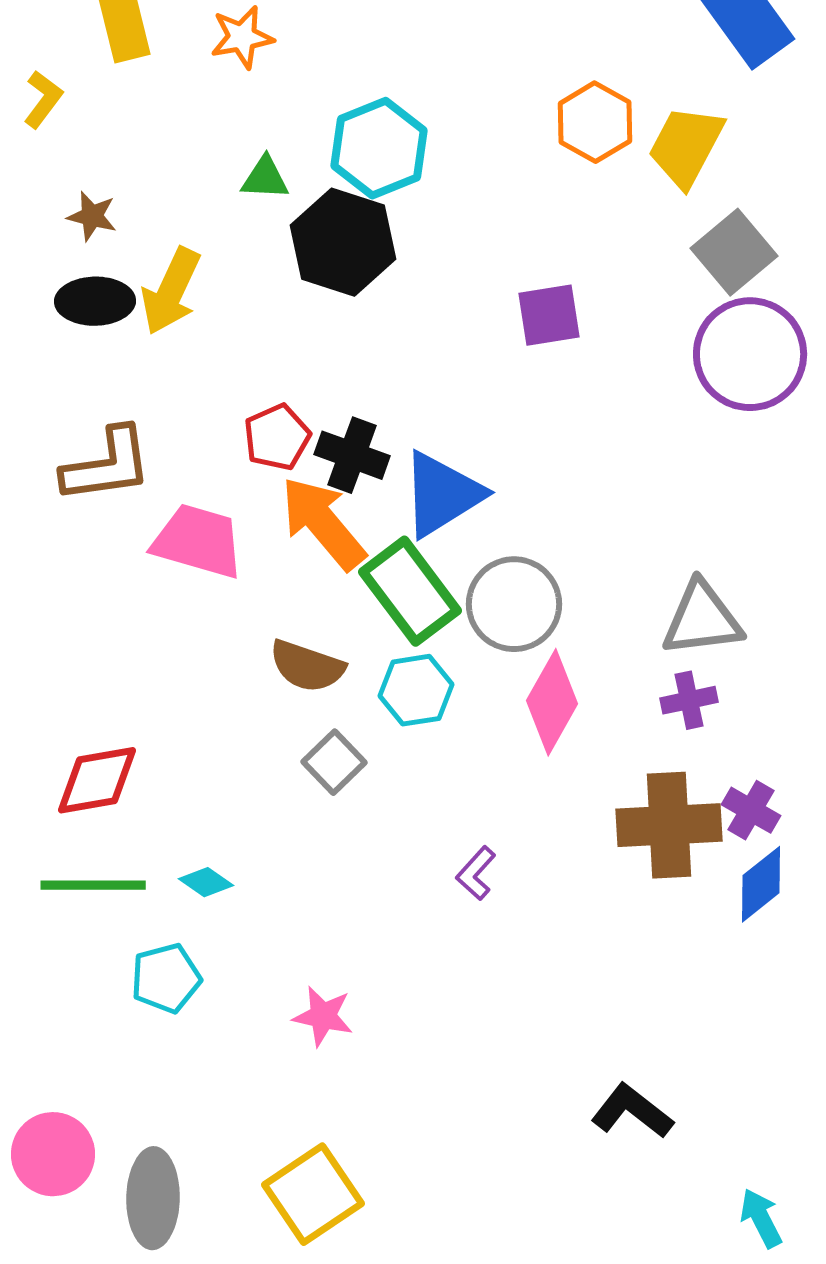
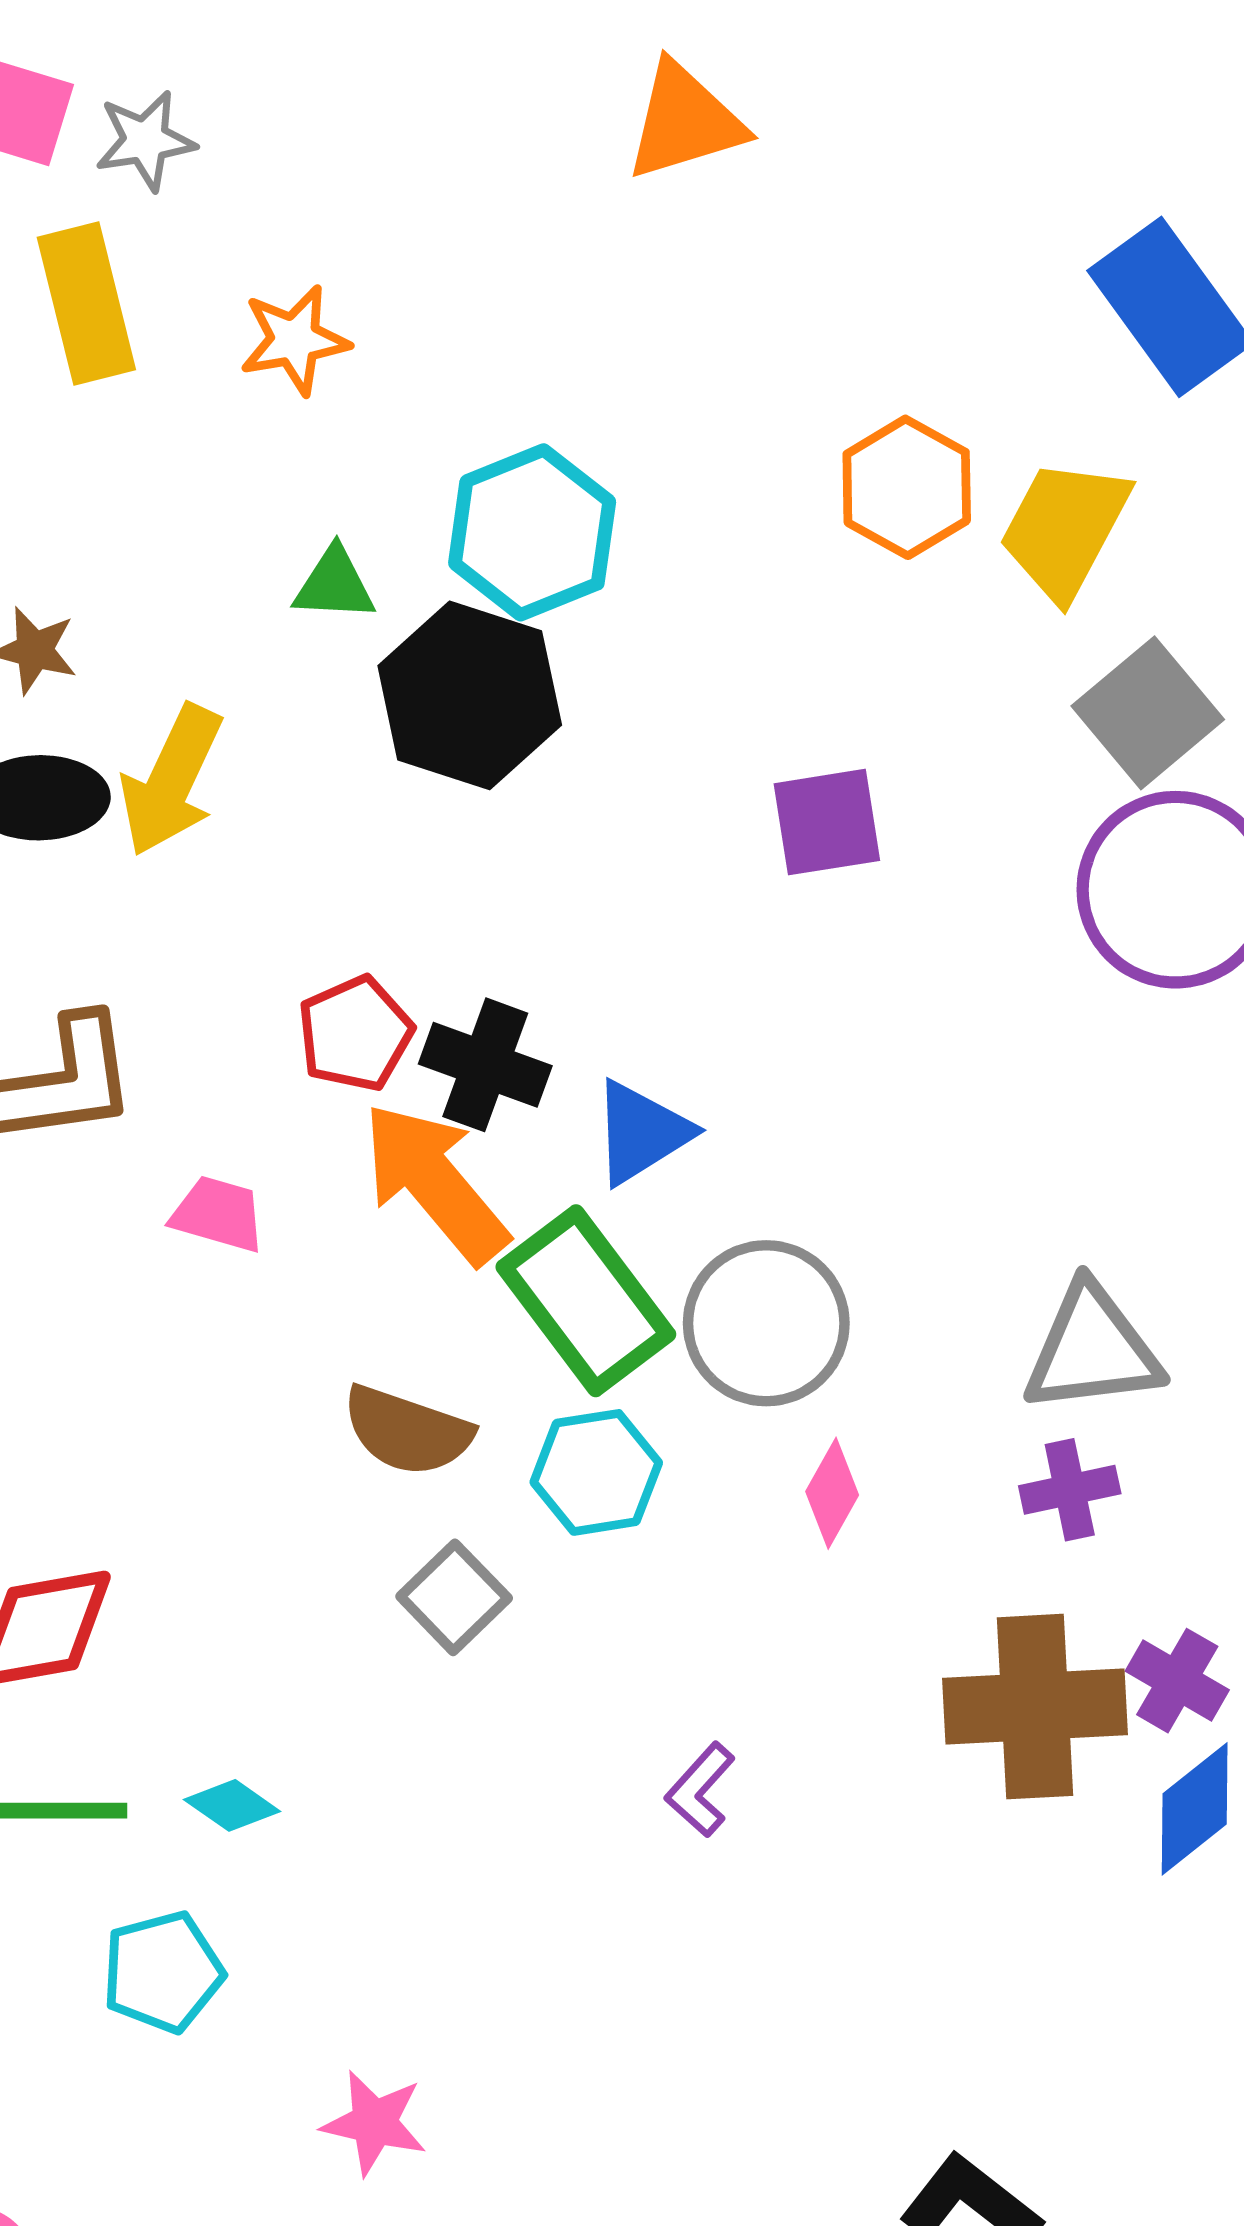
blue triangle: (442, 494) -> (641, 1132), size x0.7
pink trapezoid: (198, 541) -> (218, 1214), size x0.6
pink diamond: (552, 702) -> (832, 1493), size x0.6
pink star: (323, 1016) -> (374, 2123), moved

